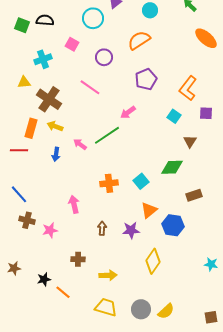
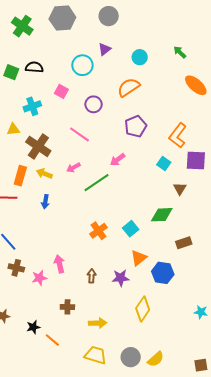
purple square: (206, 113) -> (196, 161), size x1.5
pink arrow: (80, 144) -> (73, 168), moved, turned -64
orange cross: (109, 183) -> (99, 231), turned -30
pink arrow: (74, 204) -> (59, 264), moved

